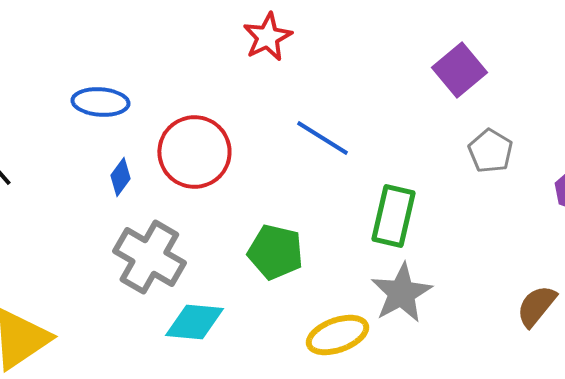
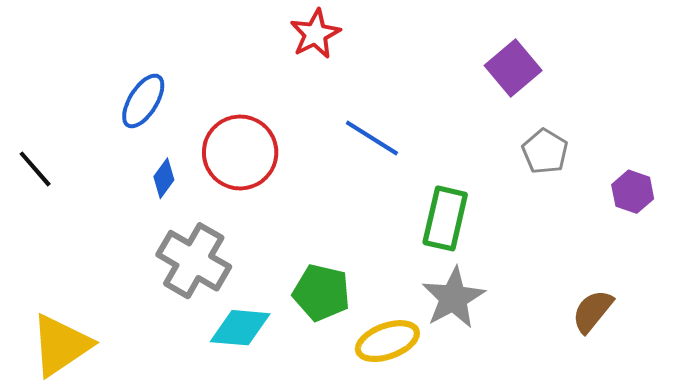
blue ellipse: (100, 102) -> (143, 101), turned -62
green pentagon: (275, 252) -> (321, 293), moved

